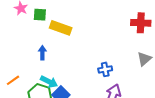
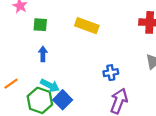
green square: (40, 15) -> (40, 25), moved
yellow rectangle: (61, 28) -> (87, 26), moved

